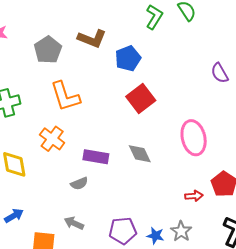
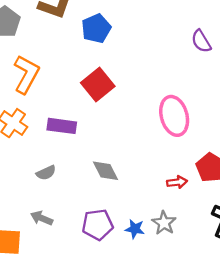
orange L-shape: (65, 96) -> (26, 74), turned -132
red square: (141, 98) -> (98, 85), moved
gray diamond: (140, 154) -> (105, 171), moved
purple rectangle: (96, 157) -> (62, 126), moved

